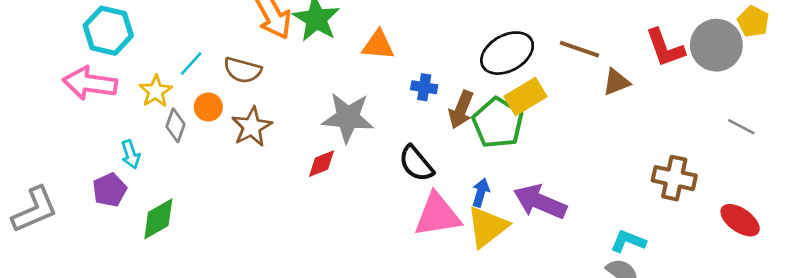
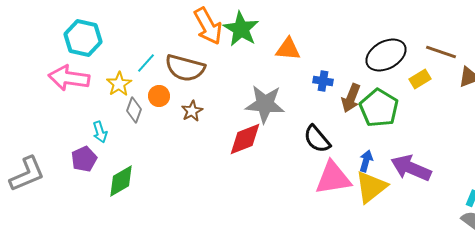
brown semicircle: (243, 70) -> (185, 68), size x1.4
yellow rectangle: (526, 96) -> (420, 79), moved, size x0.7
brown star: (252, 127) -> (192, 111), size x0.7
red diamond: (321, 164) -> (245, 139), size x1.5

